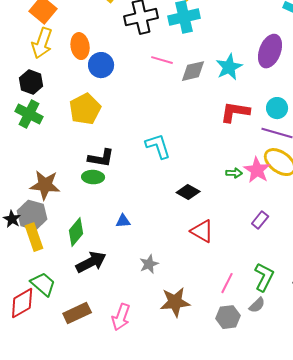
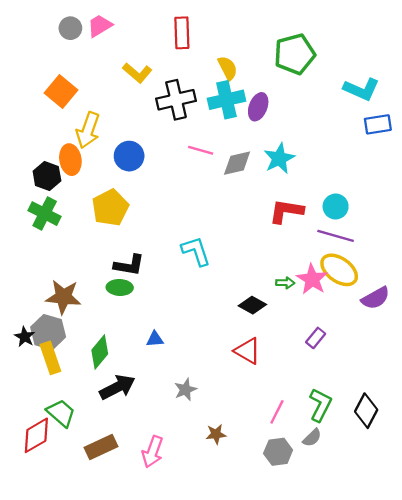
yellow arrow: (42, 43) -> (88, 130), moved
orange ellipse: (80, 46) -> (70, 160), moved
purple ellipse: (270, 51) -> (258, 107), moved, size x0.7
black diamond: (188, 192) -> (252, 305), moved
brown star: (175, 302) -> (216, 434), size x0.6

